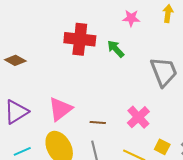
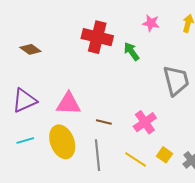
pink triangle: (60, 109) -> (68, 104), turned 32

